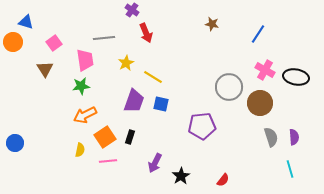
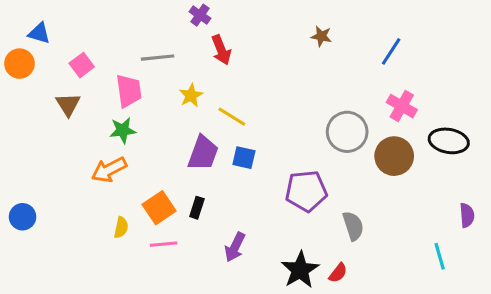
black ellipse: (296, 77) -> (449, 141), moved
orange arrow: (85, 115) -> (109, 170), moved
gray semicircle: (271, 137) -> (353, 226), moved
purple semicircle: (294, 137) -> (467, 215), moved
black star: (181, 176) -> (300, 270), moved, size x1.4

